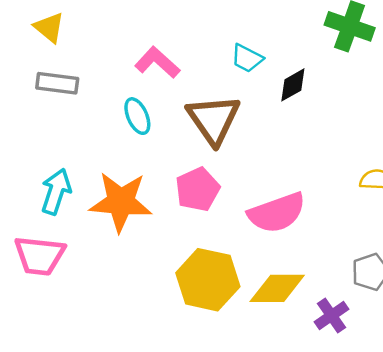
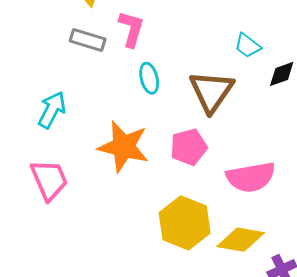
pink L-shape: (157, 62) -> (131, 29), moved, turned 54
cyan arrow: (56, 192) -> (52, 110), moved
pink trapezoid: (40, 256) -> (49, 180), turned -129

